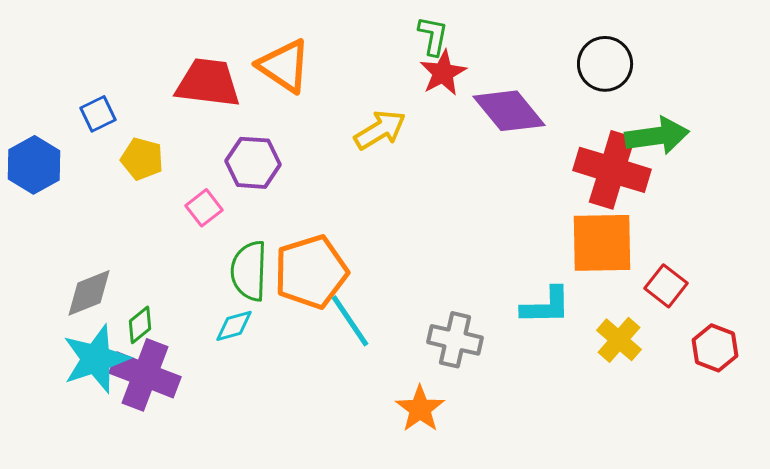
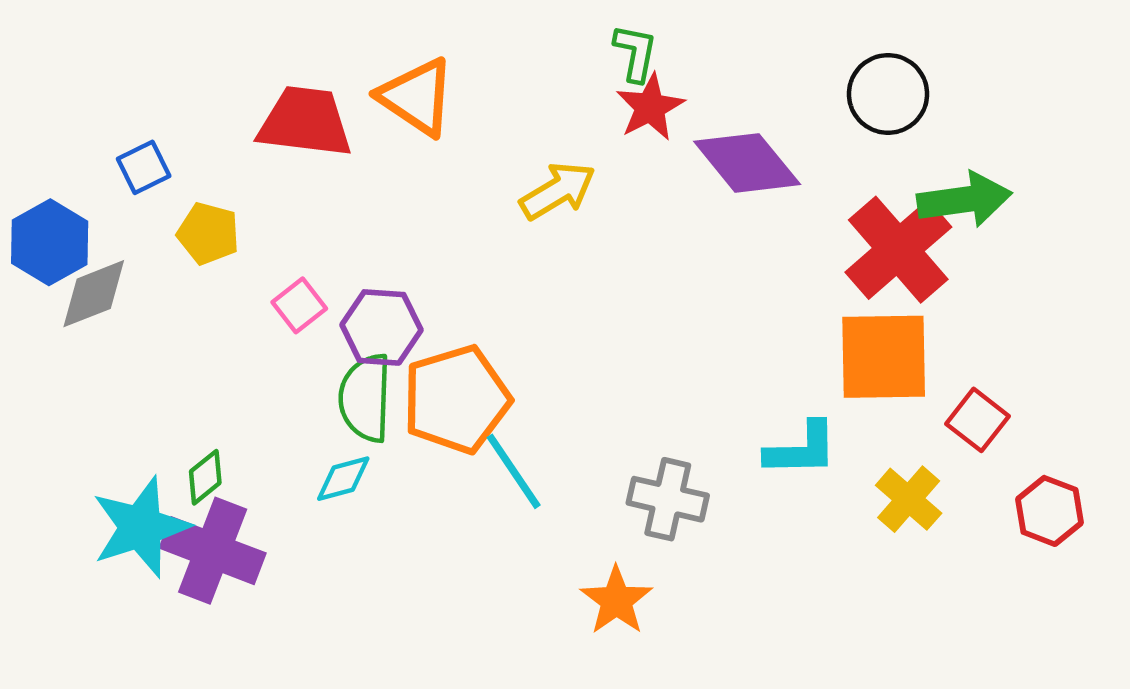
purple hexagon: (253, 163) -> (381, 327), moved
red cross: (612, 170) -> (898, 250), turned 32
gray diamond: (89, 293) -> (94, 294), moved

